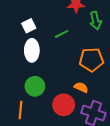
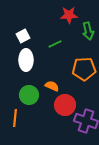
orange semicircle: (81, 87) -> (52, 86), moved
red circle: (64, 105) -> (65, 105), moved

